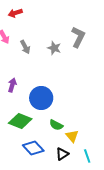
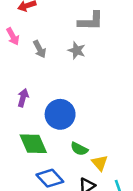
gray L-shape: (78, 37) -> (91, 21), moved, turned 65
green diamond: (20, 121) -> (33, 144), turned 45

